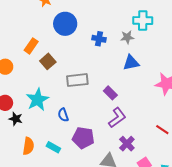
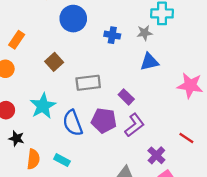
orange rectangle: (31, 46) -> (17, 40), moved
blue semicircle: (63, 115) -> (73, 123), size x1.6
black star: (16, 119) -> (16, 138), moved
purple pentagon: (83, 138) -> (104, 121), moved
purple cross: (127, 144) -> (156, 155), moved

